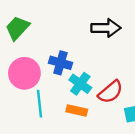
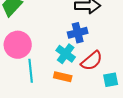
blue cross: (60, 63) -> (78, 33), moved, turned -30

